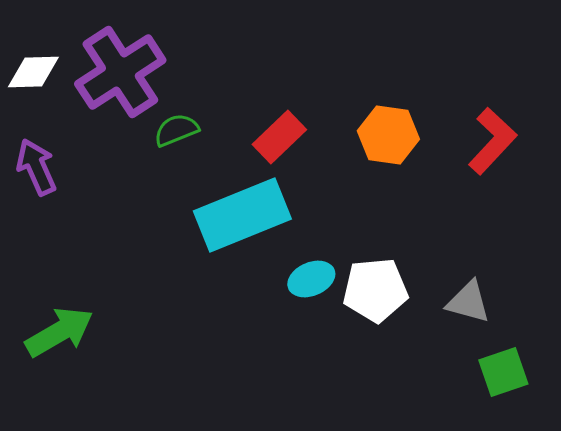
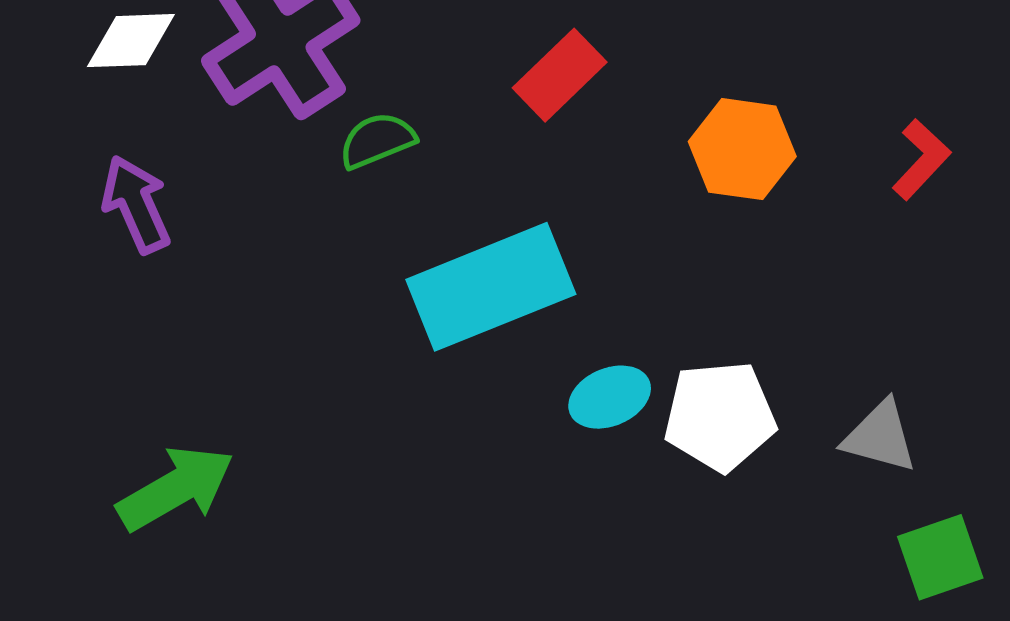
red rectangle: (279, 137) -> (560, 75), moved
red L-shape: (492, 141) -> (921, 159), size x0.7

